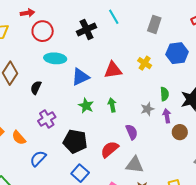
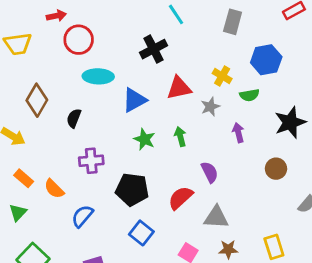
black cross: (87, 29) -> (154, 49), moved
green semicircle: (164, 94) -> (249, 95), moved, turned 88
gray star: (147, 109) -> (210, 107), moved
purple arrow: (167, 116) -> (238, 133), moved
purple cross: (47, 119) -> (91, 161), turned 30

